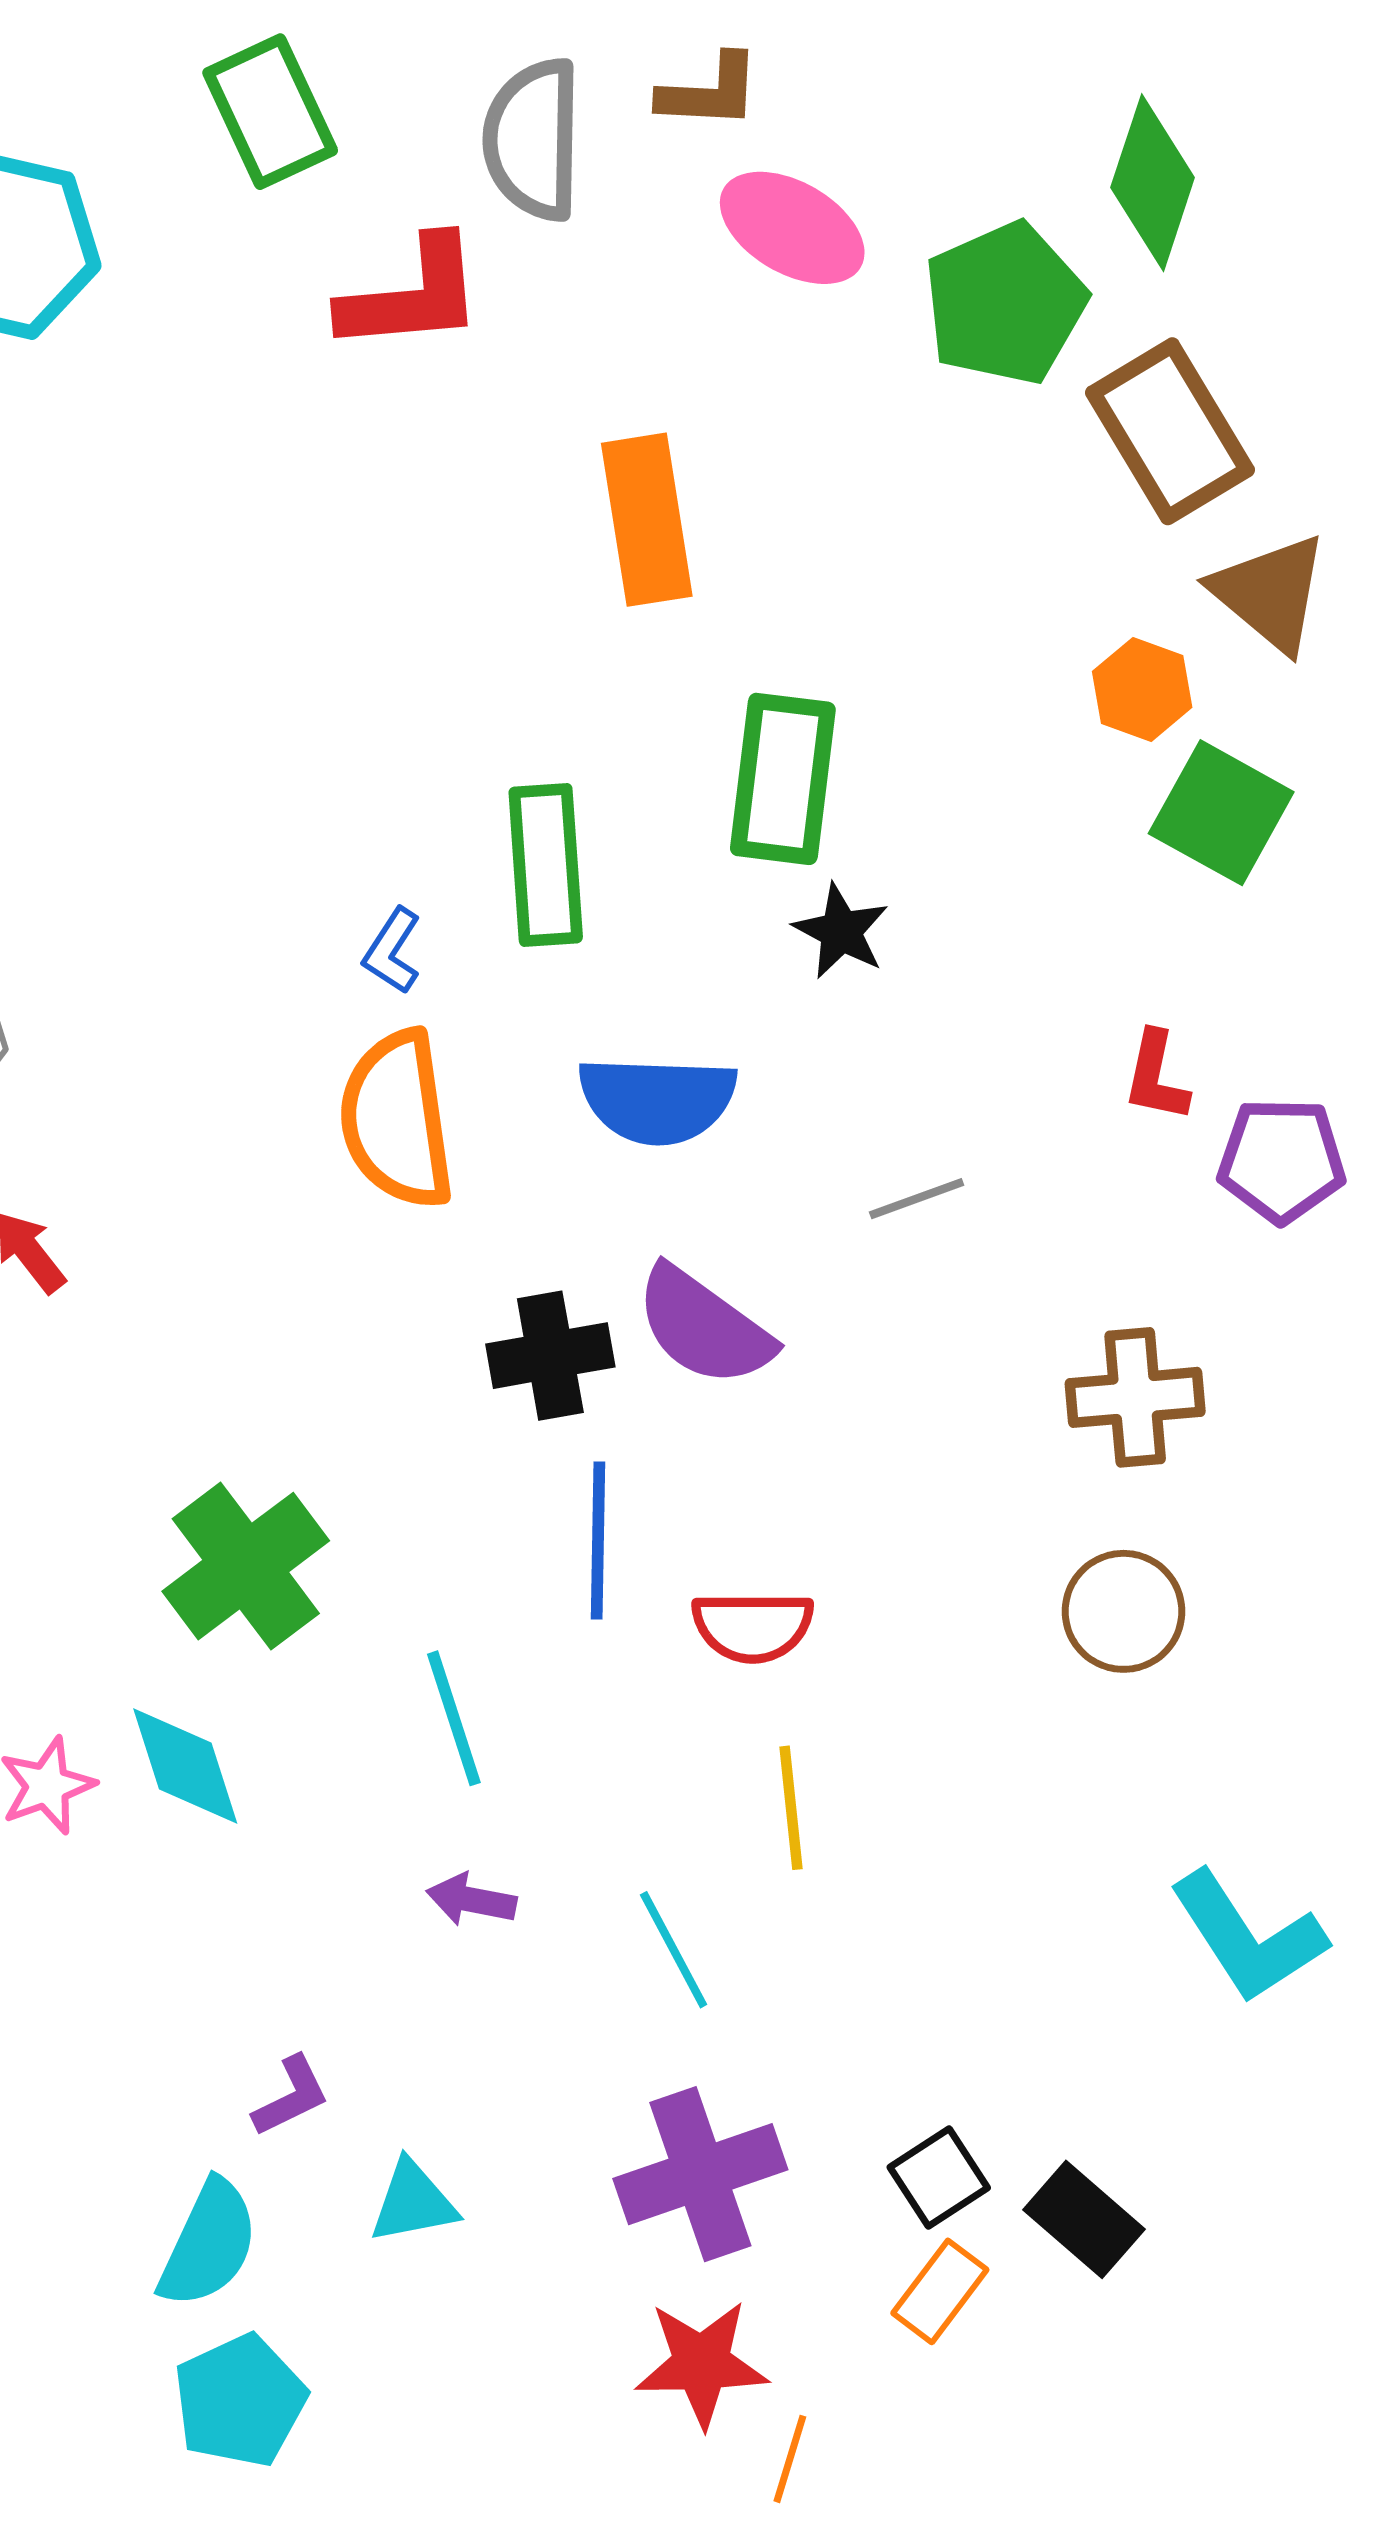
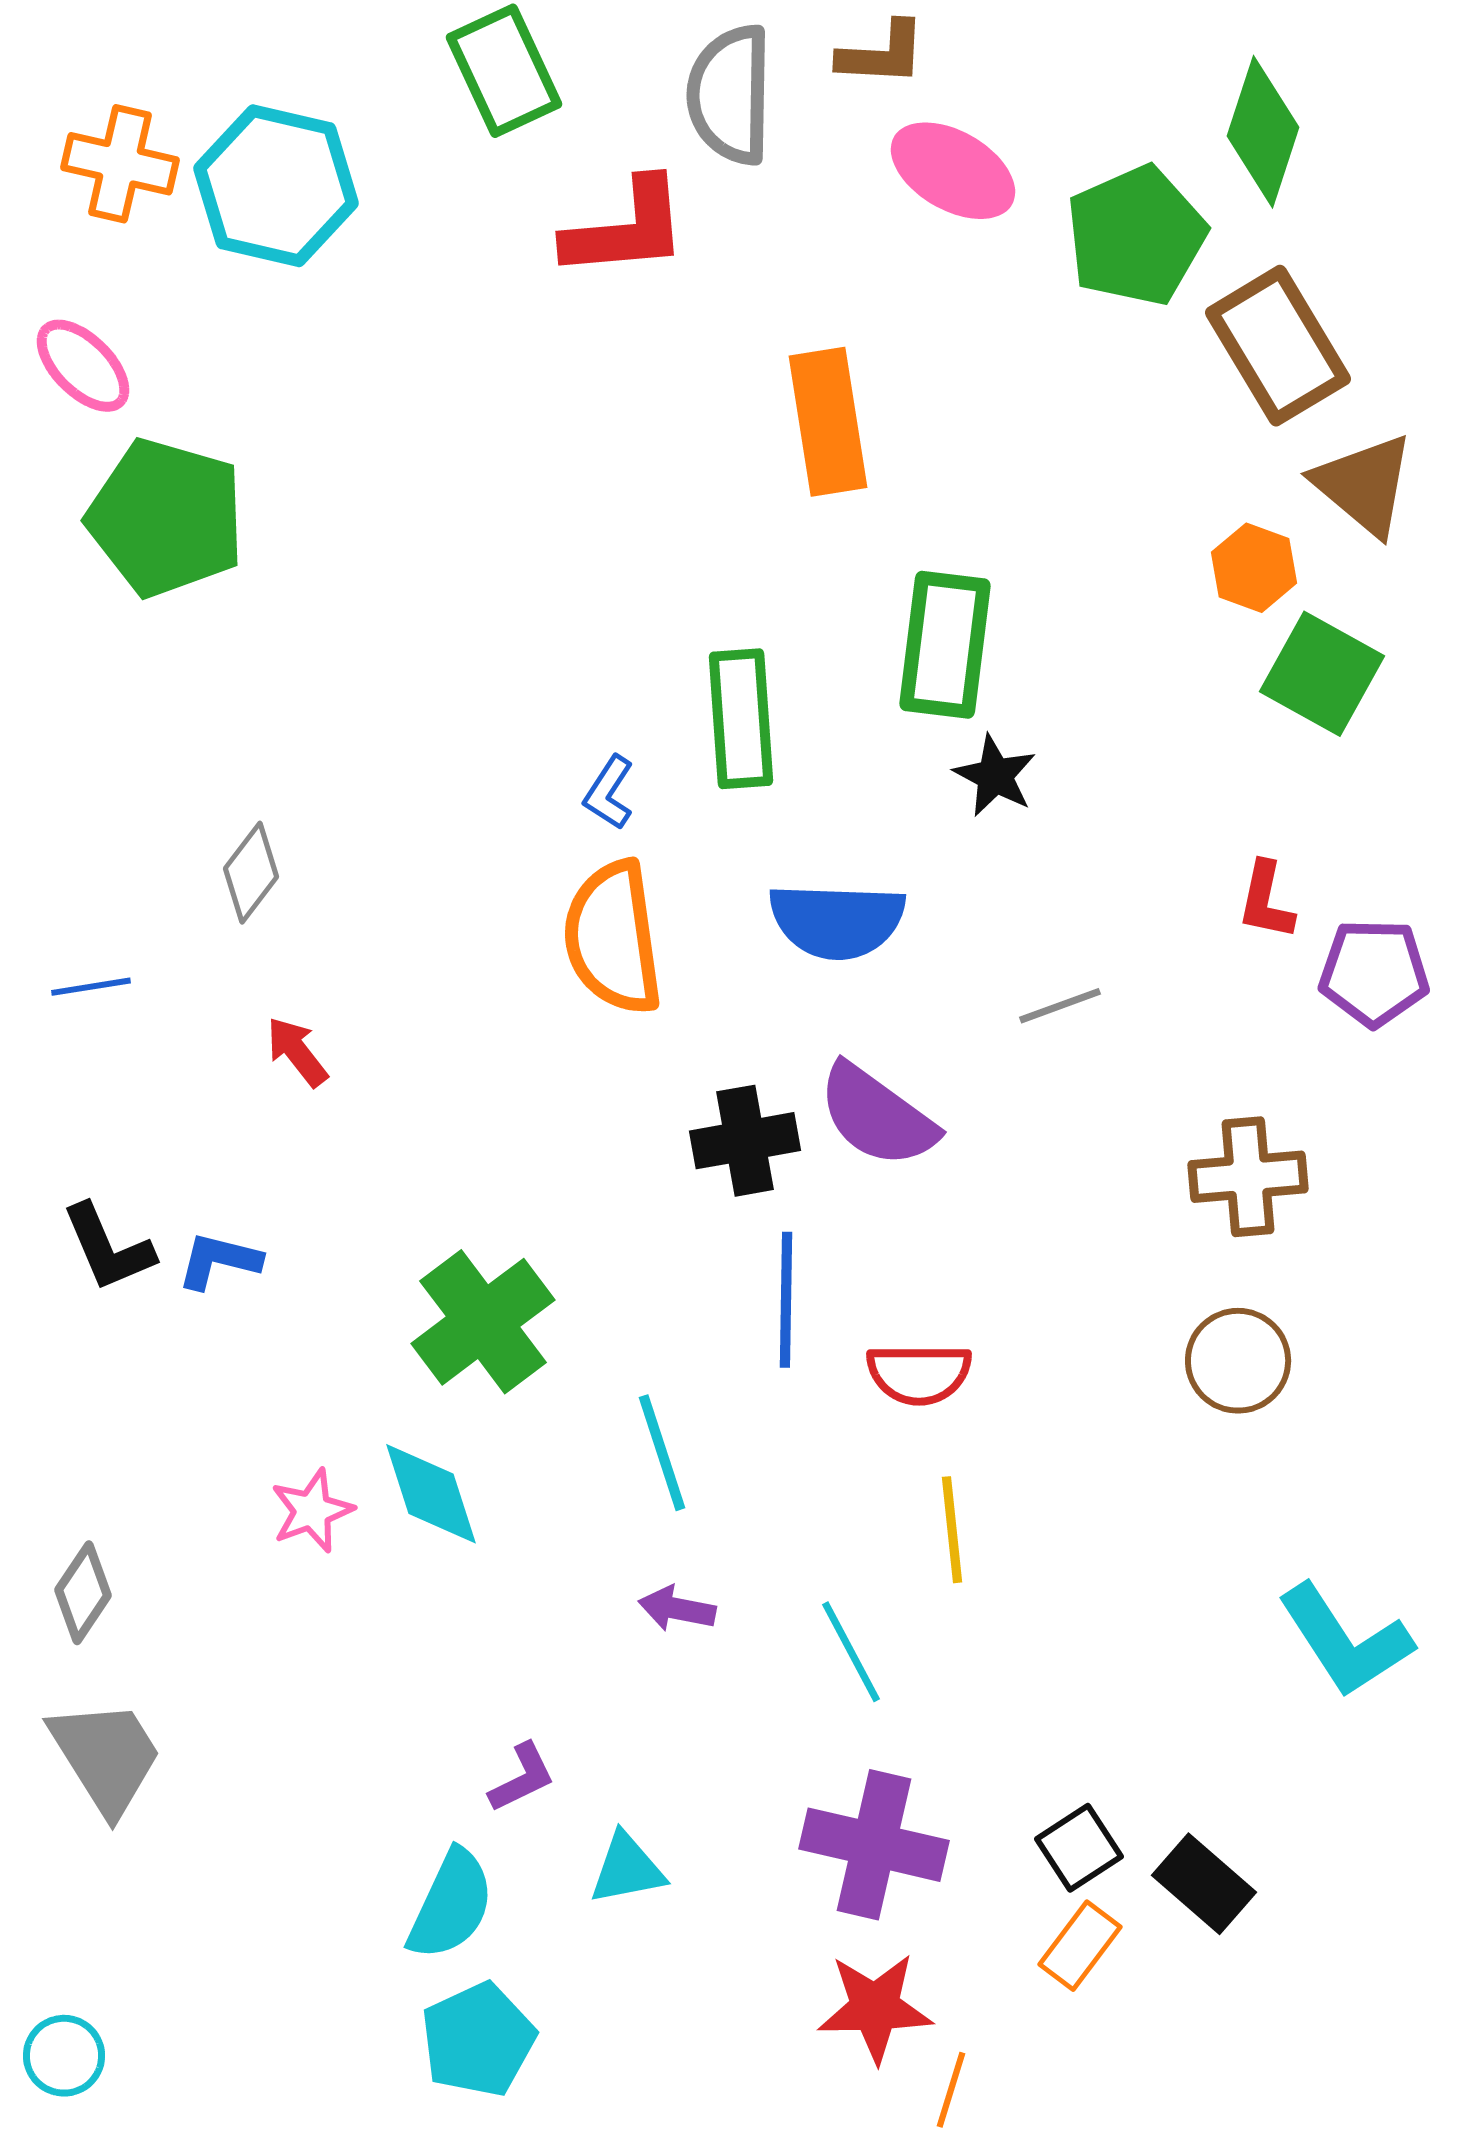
purple cross: (700, 2174) -> (874, 1845), turned 32

